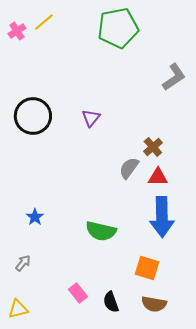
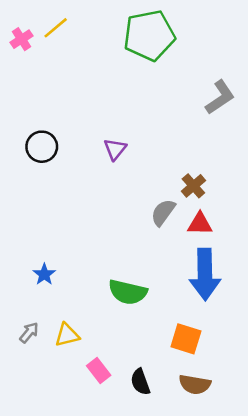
black circle: (33, 116) -> (42, 147), size x0.7
yellow triangle: (18, 309) -> (67, 335), moved

